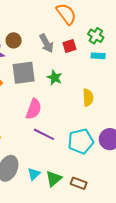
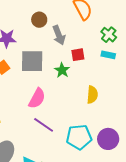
brown circle: (14, 40) -> (39, 20), moved
red square: (69, 46) -> (78, 55), moved

